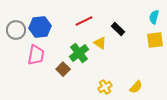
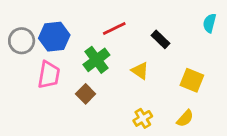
yellow square: (155, 40) -> (192, 80), moved, turned 30
yellow triangle: (100, 43) -> (140, 71), moved
green cross: (79, 53) -> (96, 60), moved

